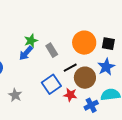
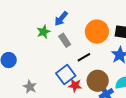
blue arrow: (26, 53) -> (61, 19), moved
brown circle: (85, 78) -> (98, 81), moved
red star: (70, 95) -> (75, 85), moved

